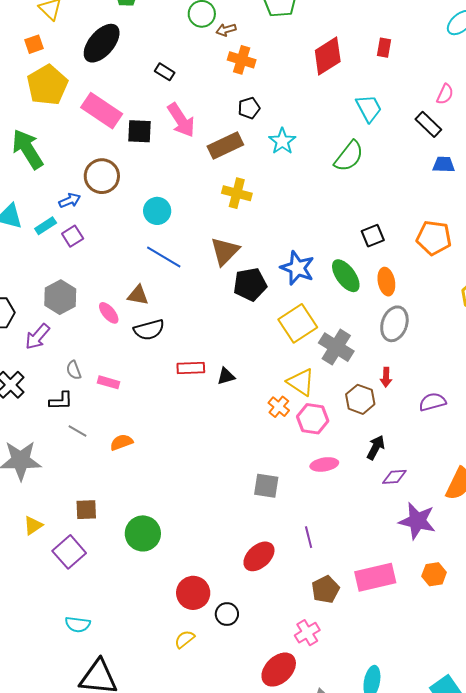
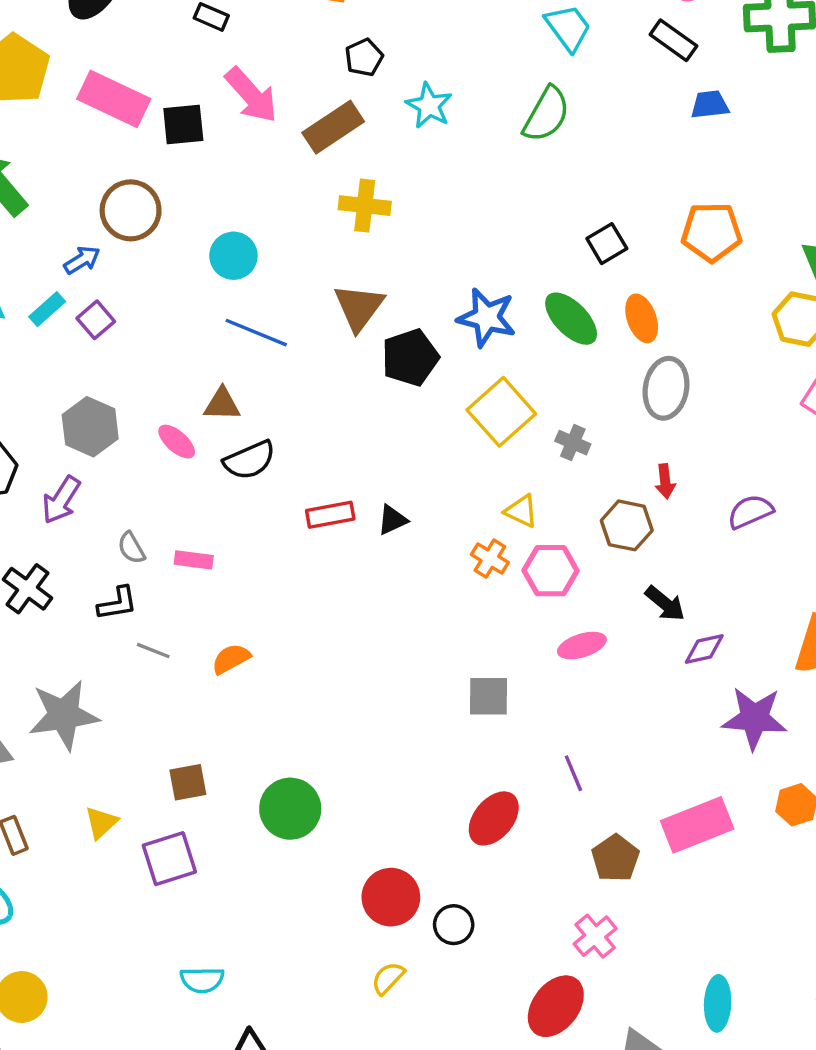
gray cross: (336, 347) -> (573, 443), size x0.6
yellow triangle: (301, 382) -> (521, 511), size x0.7
black arrow: (376, 447) -> (665, 604), turned 110
purple square: (69, 552) -> (169, 859), turned 32

